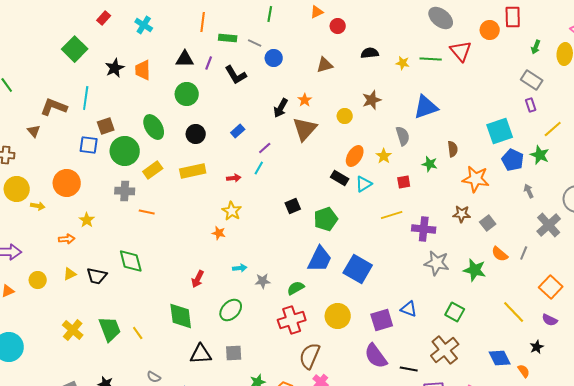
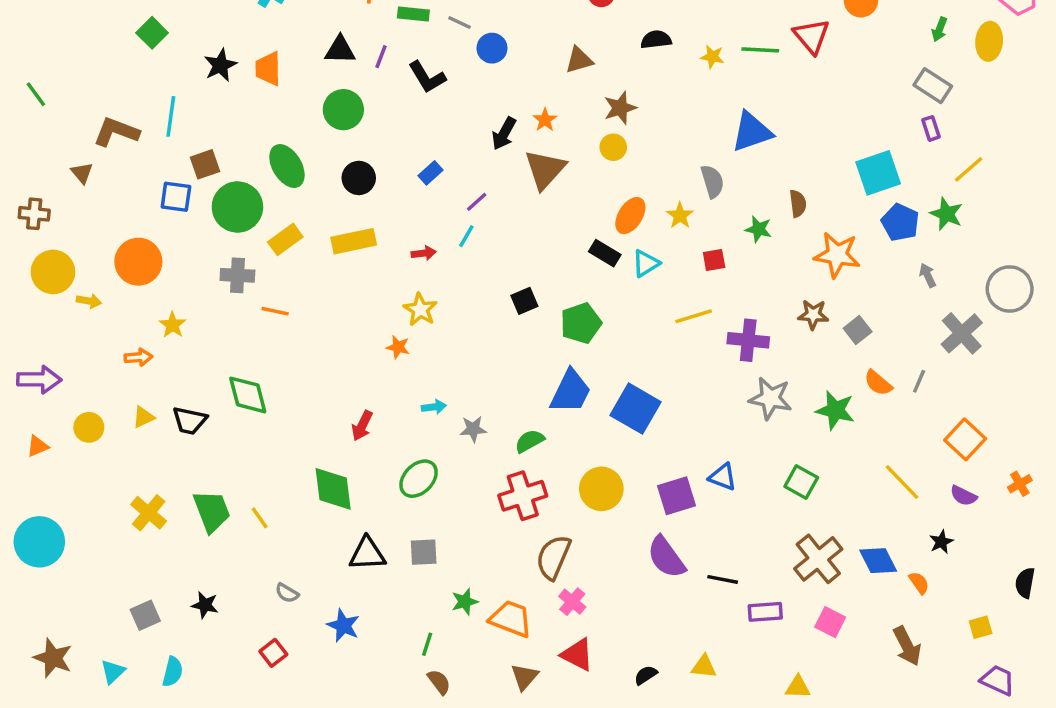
green square: (75, 49) -> (152, 33), size x0.7
brown star: (372, 100) -> (620, 108), moved
brown cross: (445, 350) -> (818, 559), moved

